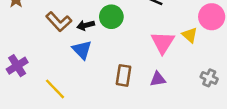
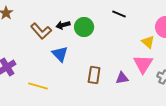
black arrow: (86, 25) -> (63, 25), moved
pink triangle: (163, 42) -> (143, 64), moved
yellow line: (55, 89) -> (38, 86), turned -30

